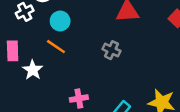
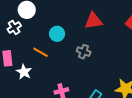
cyan circle: (60, 21) -> (57, 34), moved

